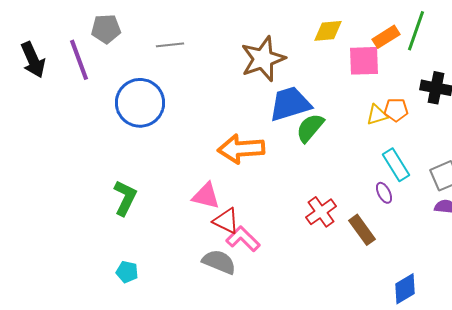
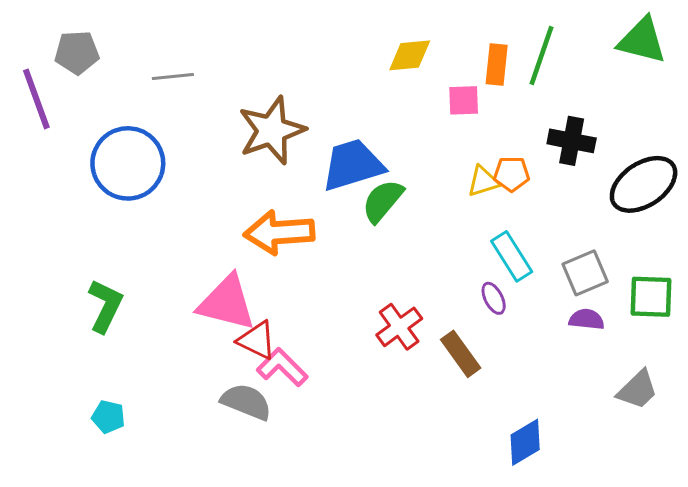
orange rectangle: (386, 37) -> (497, 64), turned -52
brown star: (263, 59) -> (272, 130), moved
pink square: (364, 61) -> (464, 100), size x0.7
pink triangle: (206, 196) -> (227, 303), size x1.4

